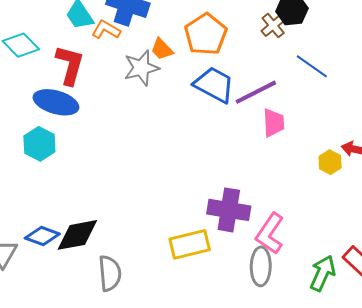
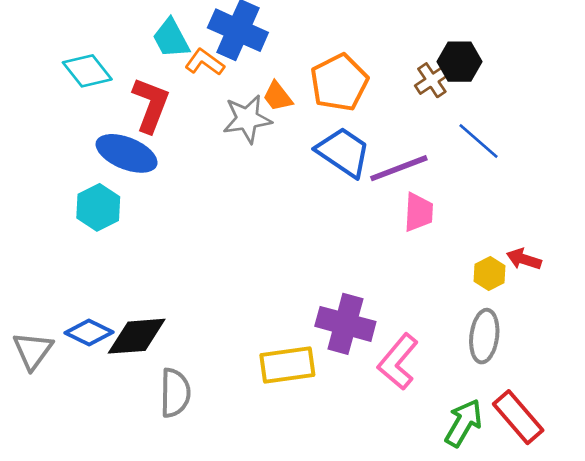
gray ellipse: (261, 266) -> (484, 336), moved

